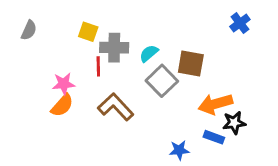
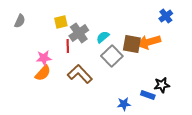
yellow square: (88, 32) -> (61, 22), turned -32
gray cross: (114, 48) -> (79, 33), turned -36
orange arrow: (215, 104) -> (149, 42), moved

